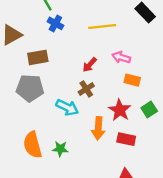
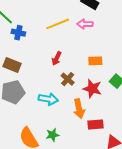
brown rectangle: (38, 57) -> (12, 65), turned 48
pink arrow: (121, 57) -> (85, 24), moved
brown cross: (86, 89) -> (68, 79), moved
red rectangle: (126, 139) -> (95, 125), moved

